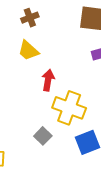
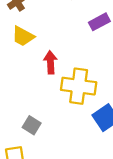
gray square: (43, 136) -> (32, 125), moved

